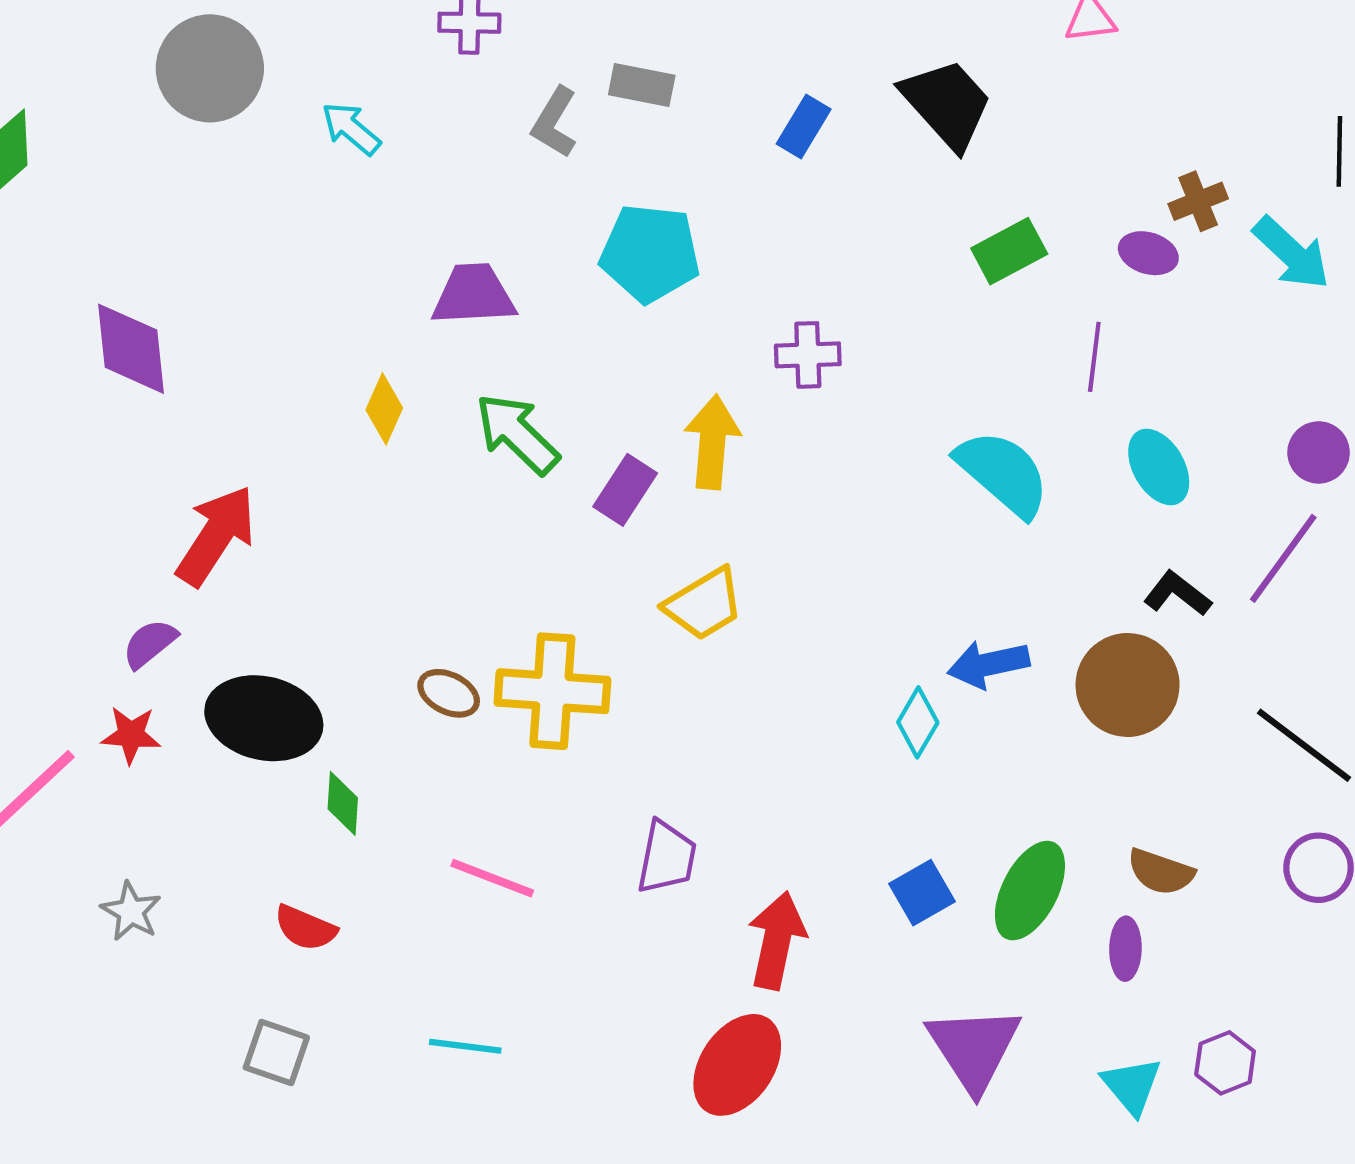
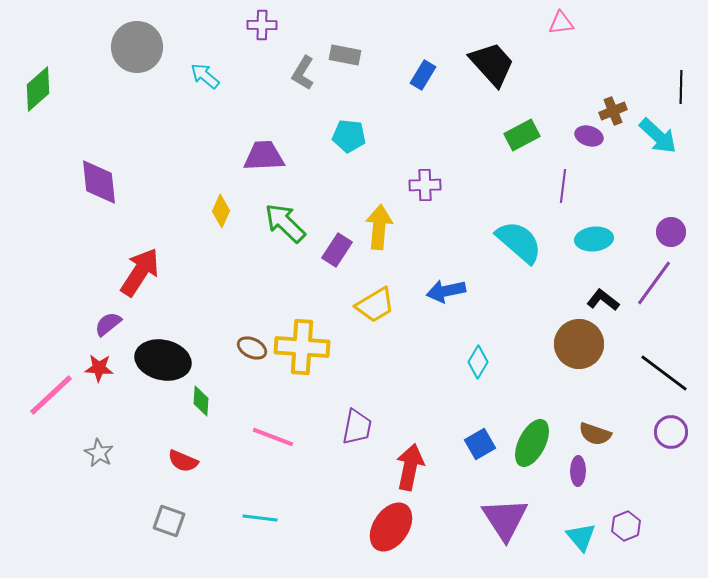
cyan pentagon: (650, 253) -> (349, 136), size x0.7
cyan ellipse: (1159, 467) -> (594, 239), turned -66
blue arrow: (988, 664) -> (446, 291), moved

